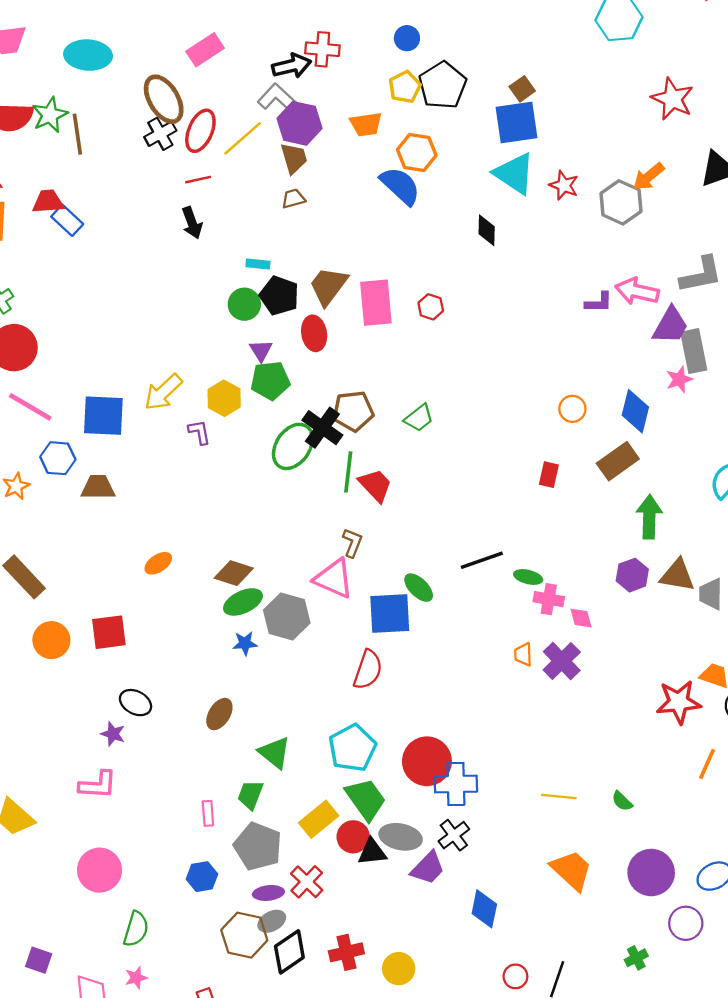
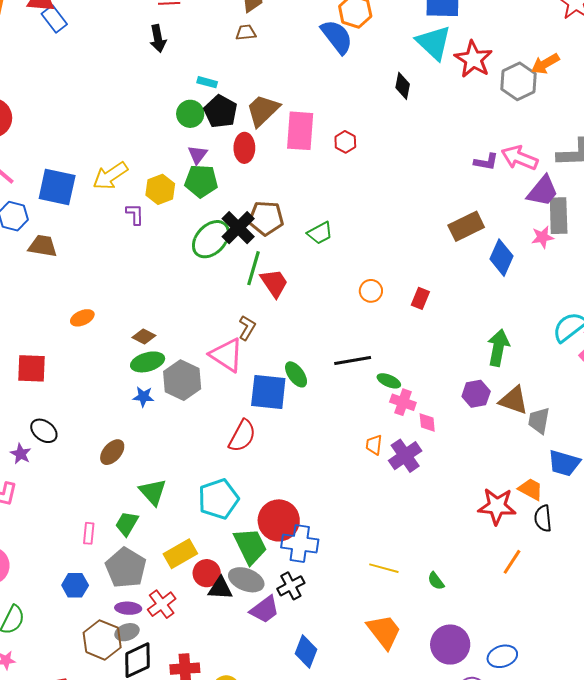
red star: (564, 185) -> (473, 59), size x1.5
orange circle: (572, 409) -> (371, 291), moved
brown rectangle: (618, 461) -> (466, 226), moved
brown diamond: (234, 573) -> (144, 336), size x0.7
green trapezoid: (366, 799) -> (250, 546), moved

